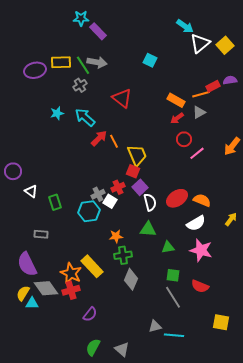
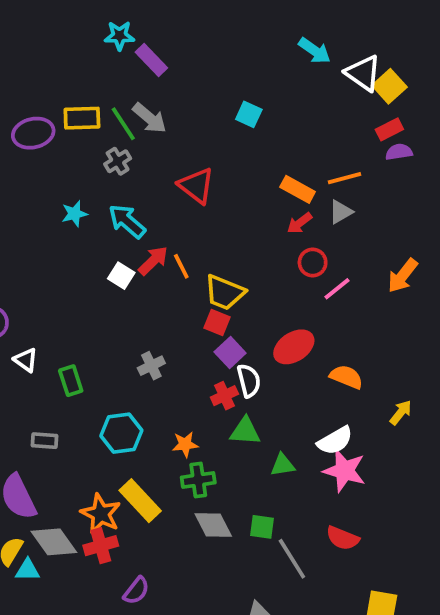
white triangle: (200, 43) -> (363, 73), moved, turned -45
gray arrow: (97, 62) -> (149, 118), turned 30
red rectangle: (213, 86) -> (389, 129), moved
yellow trapezoid: (137, 155) -> (224, 292), turned 135
red cross: (118, 187) -> (224, 396), moved
red ellipse: (177, 198) -> (294, 347), moved
white square: (110, 201) -> (121, 276), moved
cyan hexagon: (89, 211) -> (121, 433), moved
white semicircle: (196, 223) -> (335, 441), moved
green square: (173, 275) -> (262, 527), moved
gray diamond: (131, 279) -> (213, 525), turned -50

